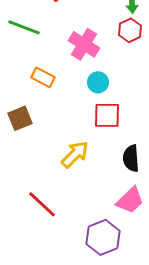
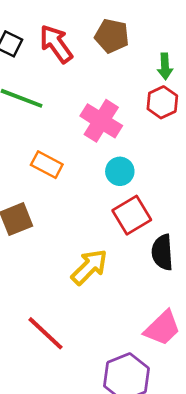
red square: (107, 115) -> (132, 215), turned -32
black semicircle: (131, 158) -> (162, 252), moved

